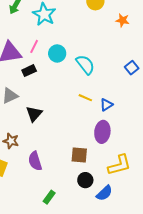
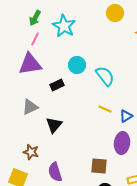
pink line: (34, 46) -> (35, 39), moved
black rectangle: (29, 71) -> (57, 85), moved

